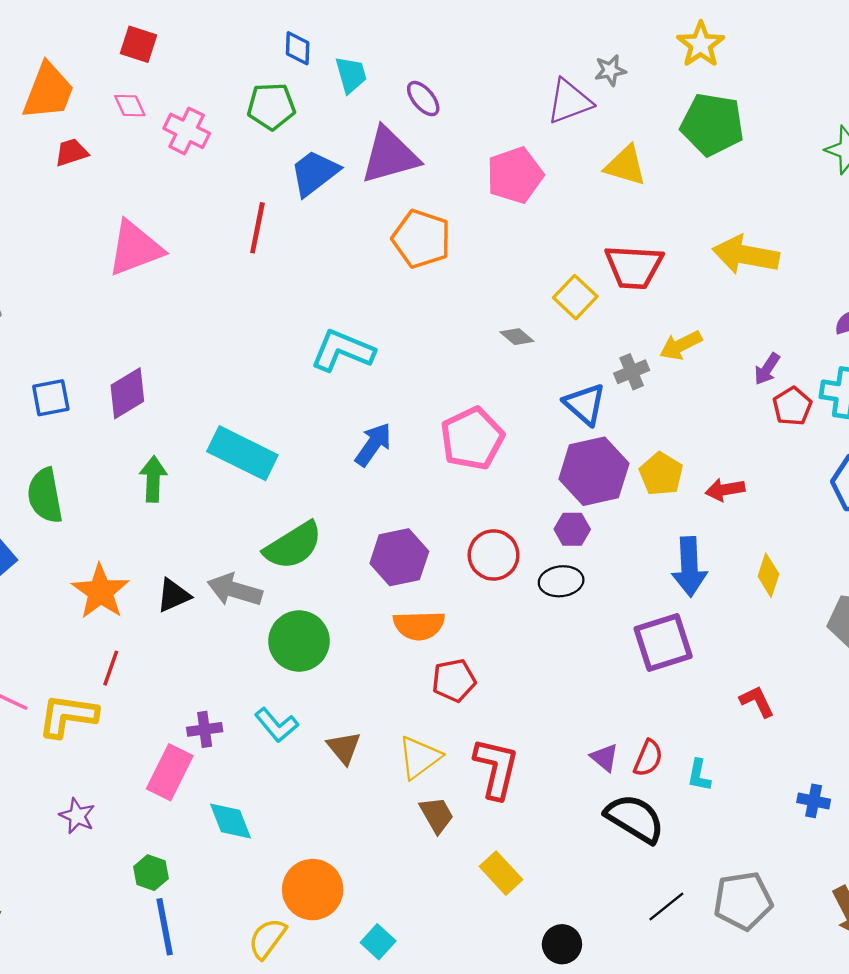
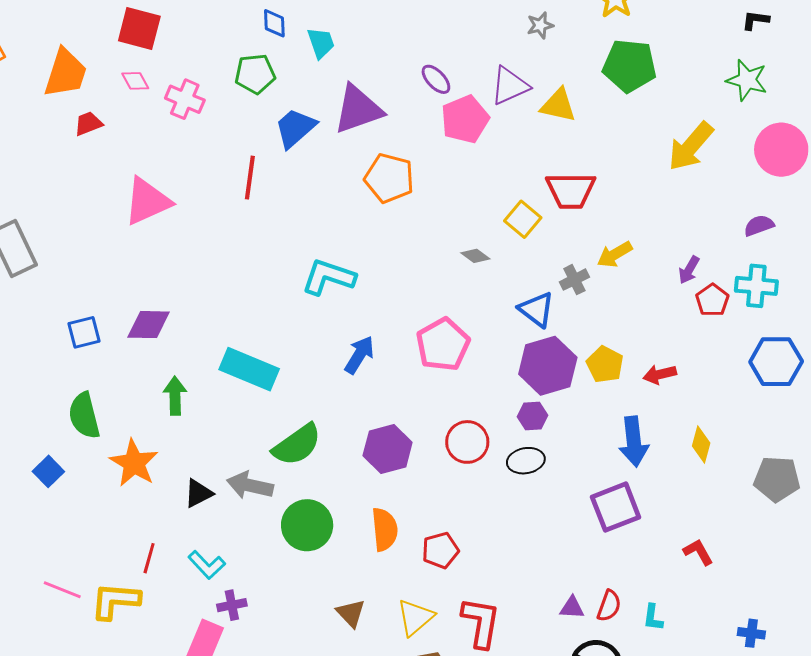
red square: (138, 44) -> (139, 28), size x1.4
purple ellipse: (423, 99) -> (436, 79), moved
purple triangle: (569, 101) -> (510, 86), moved
yellow arrow: (746, 255) -> (691, 146), moved, turned -56
purple diamond: (127, 393) -> (149, 325), turned 36
orange star: (100, 592) -> (134, 463), moved
orange semicircle: (419, 625) -> (385, 529), moved, turned -90
cyan L-shape: (276, 725) -> (207, 565), moved
purple triangle: (604, 758) -> (572, 608), turned -32

